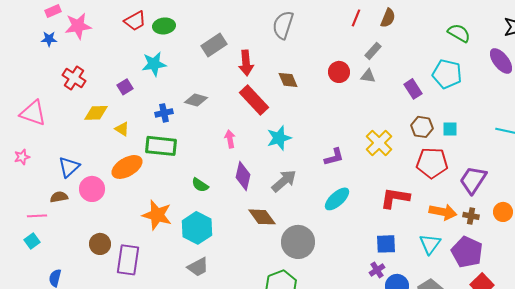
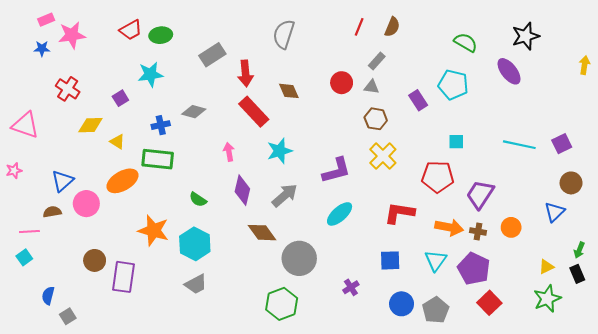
brown hexagon: (422, 127) -> (376, 119), moved
purple L-shape: (334, 157) -> (336, 171), size x1.4
purple cross: (377, 270) -> (351, 287), moved

